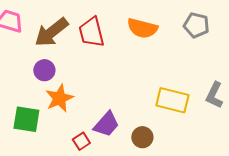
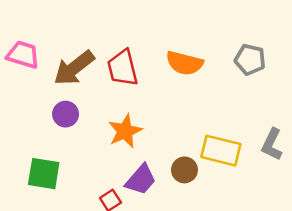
orange star: (59, 98) -> (125, 131), moved
brown circle: (142, 137) -> (184, 170), moved

